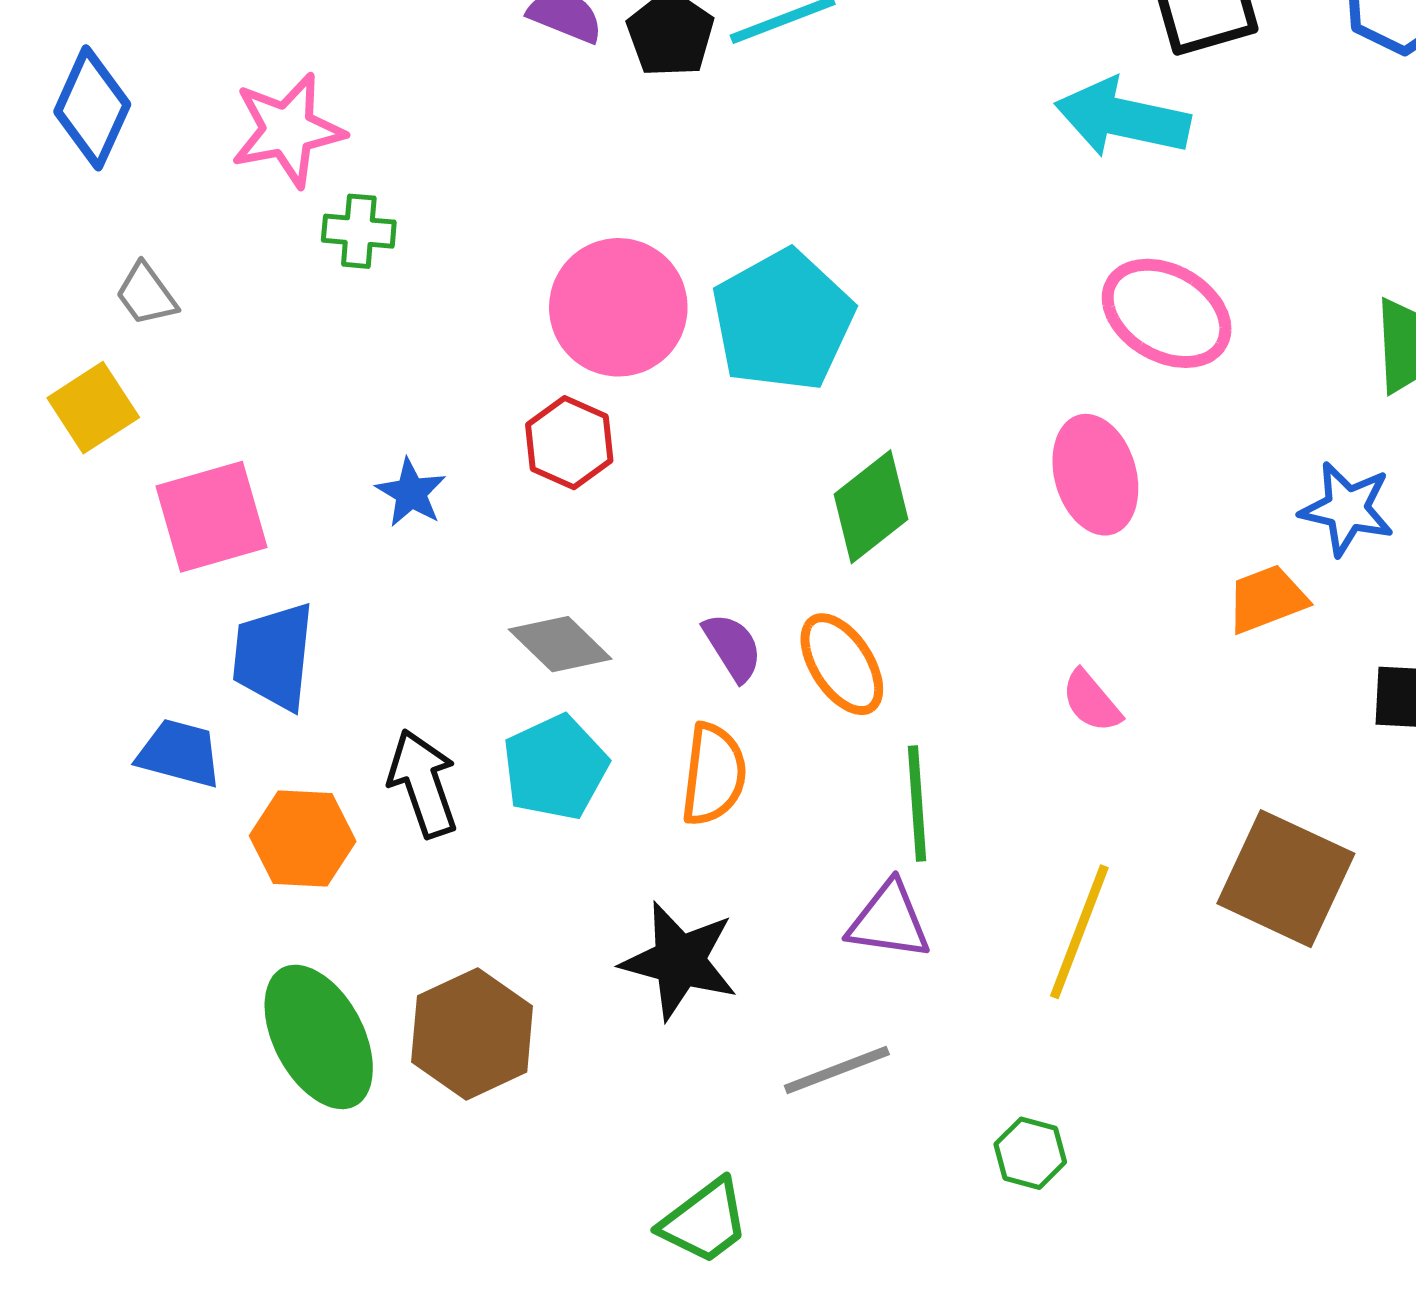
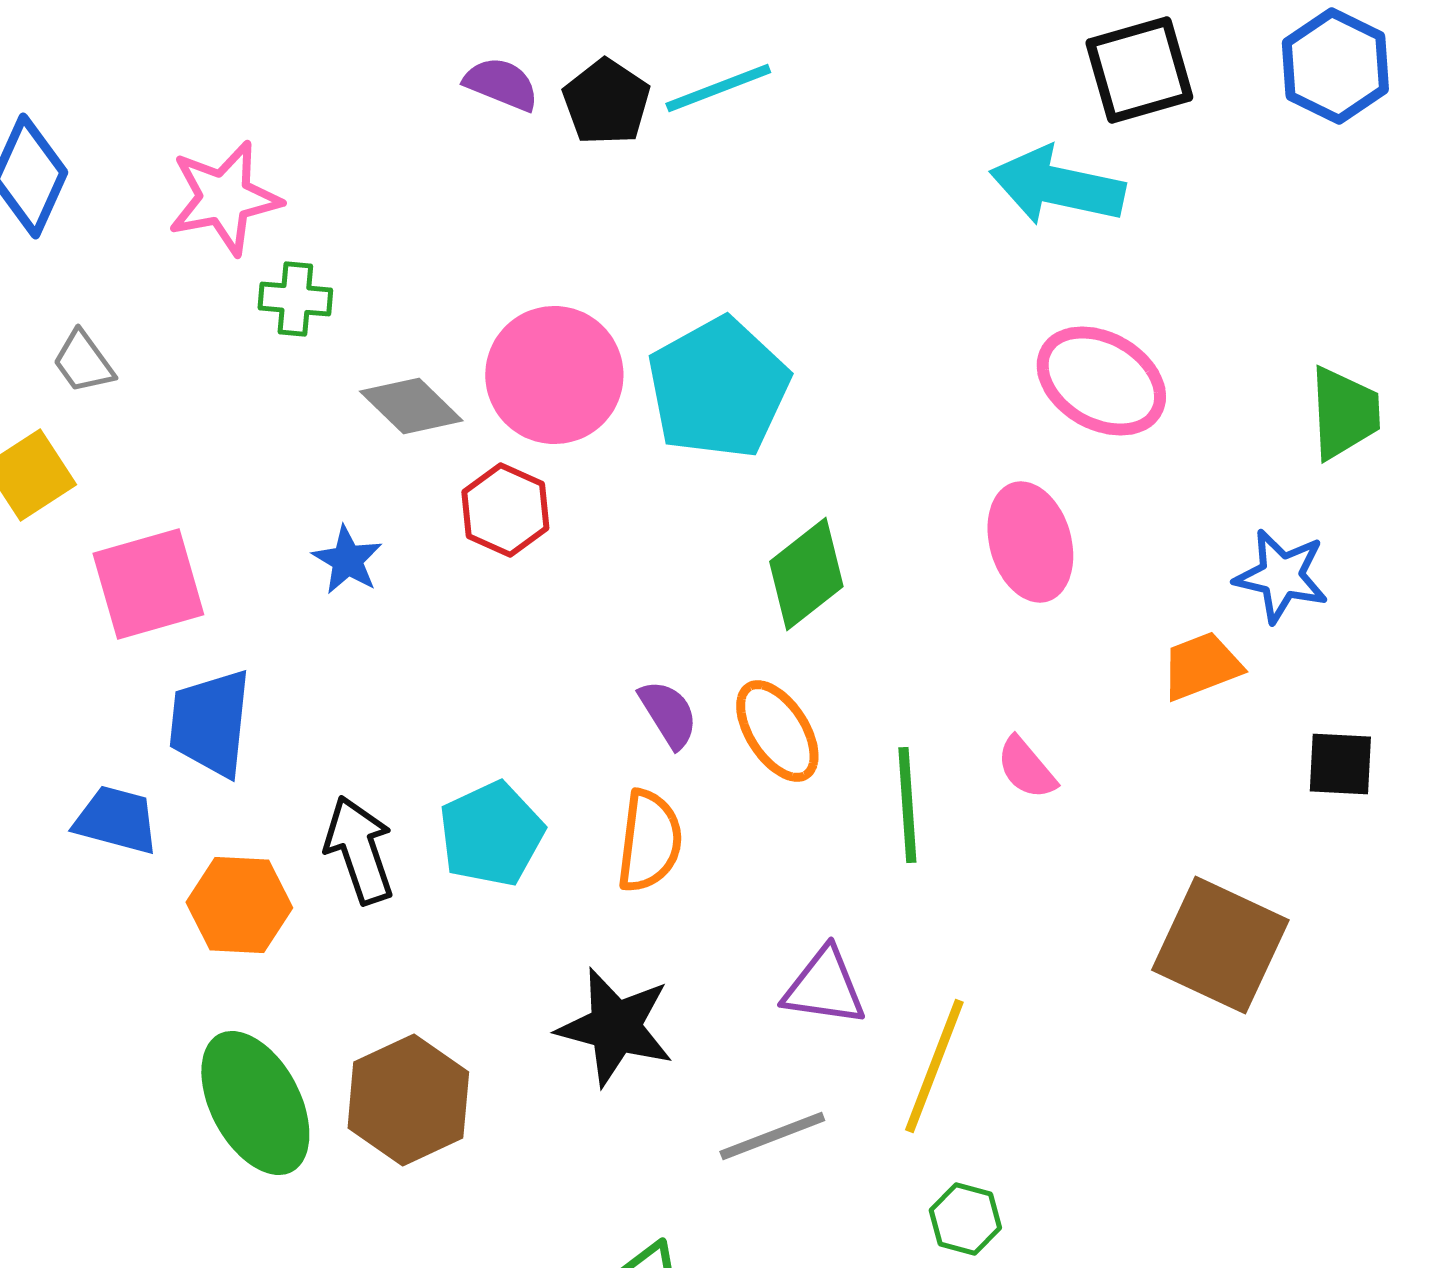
gray diamond: (560, 644) -> (411, 406), moved
green line: (917, 803) -> (907, 805), moved
yellow line: (1079, 932) -> (934, 1066), moved

